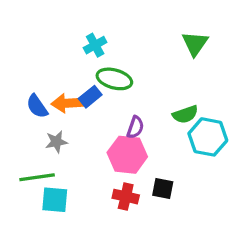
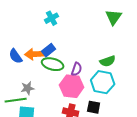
green ellipse: (114, 79) -> (53, 64), moved
cyan hexagon: (208, 137) -> (103, 82), moved
gray star: (56, 142) -> (28, 88), moved

